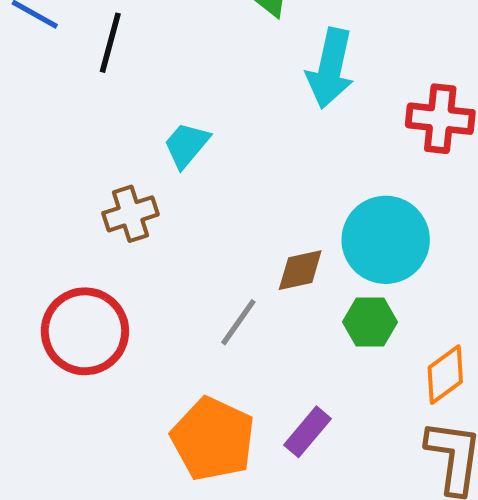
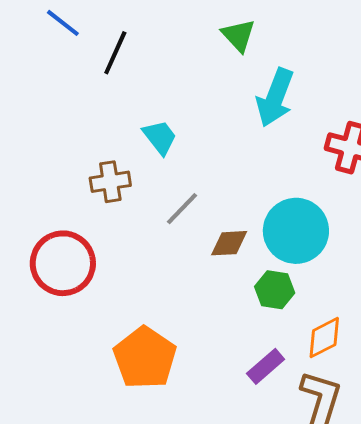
cyan trapezoid: (187, 145) -> (160, 137), turned 93
gray line: (238, 322) -> (182, 209), moved
purple rectangle: (307, 432) -> (266, 366), moved

